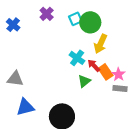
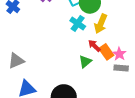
cyan cross: (77, 58) -> (78, 23), moved
gray triangle: (15, 79) -> (16, 61), turned -30

